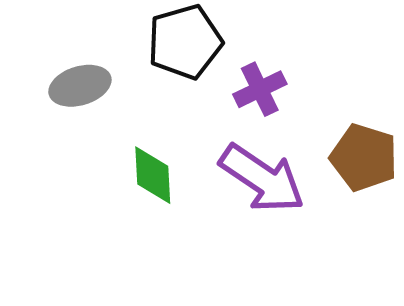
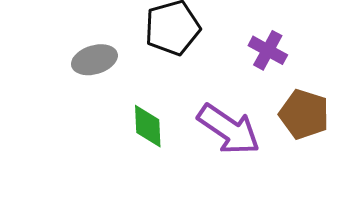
purple cross: (260, 89) -> (268, 50), moved, turned -36

